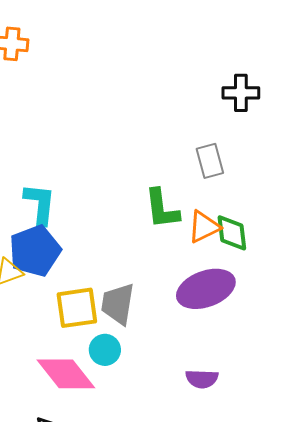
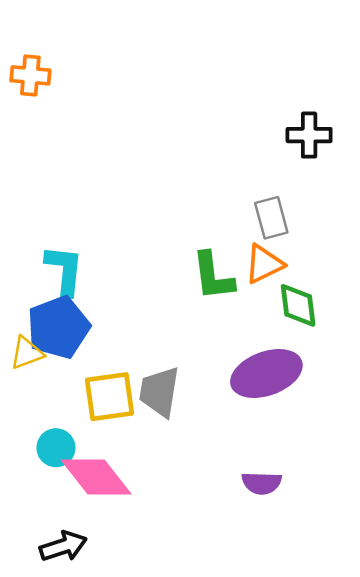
orange triangle: (204, 227) -> (264, 264), moved
cyan circle: (105, 350) -> (56, 448), moved

